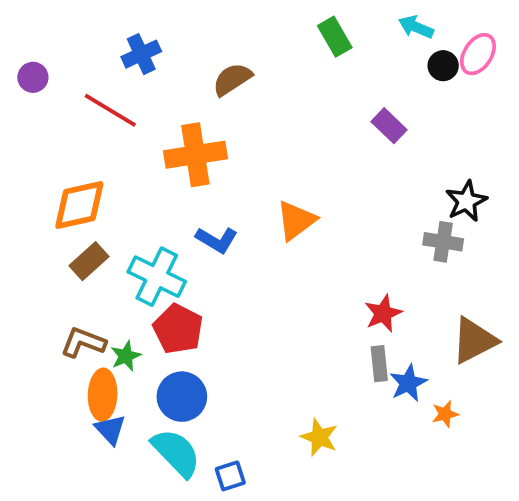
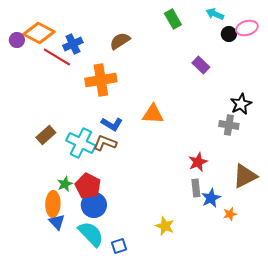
blue cross: (141, 54) -> (73, 44), moved
pink ellipse: (478, 54) -> (247, 28), turned 40
orange diamond: (79, 205) -> (39, 33), moved, turned 40
orange triangle: (296, 221) -> (153, 114), turned 40
red pentagon: (178, 329) -> (88, 186), moved
brown L-shape: (83, 342) -> (105, 143), moved

